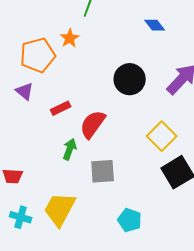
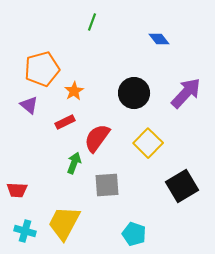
orange star: (70, 38) -> (74, 91), moved
yellow square: (162, 136) -> (148, 143), moved

